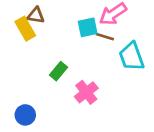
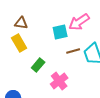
yellow rectangle: (25, 29) -> (19, 43), moved
brown line: (105, 37) -> (73, 51), moved, turned -32

